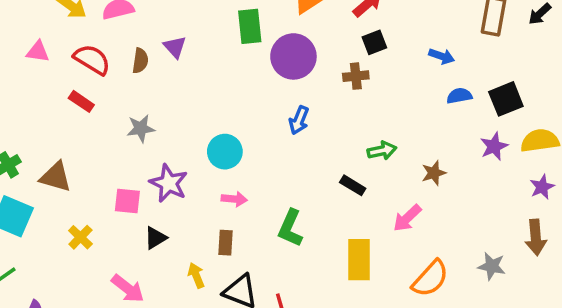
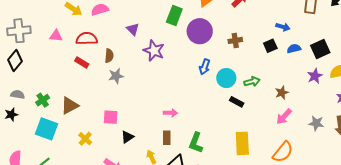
green rectangle: (250, 26) -> (174, 15), turned 30
black square: (374, 42) -> (270, 46), moved
red semicircle: (92, 59) -> (87, 39), turned -30
brown semicircle: (140, 61) -> (109, 56), moved
cyan circle: (225, 152) -> (226, 78), moved
brown triangle: (56, 177) -> (70, 106), turned -42
purple star: (169, 183) -> (154, 51), moved
pink arrow: (407, 218) -> (284, 117), moved
green L-shape: (290, 228) -> (196, 143), moved
gray star: (492, 266) -> (316, 123), moved

